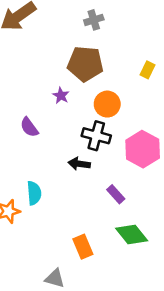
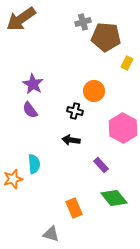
brown pentagon: (85, 64) -> (106, 37), moved
purple star: (61, 96) -> (33, 84), moved, size x1.5
black cross: (96, 136) -> (75, 111), moved, size x0.7

